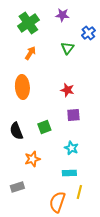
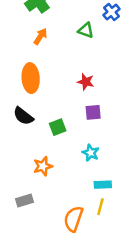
green triangle: (67, 48) -> (86, 30), turned -48
black semicircle: (16, 131) -> (23, 116), moved, turned -30
cyan rectangle: (69, 173) -> (103, 185), moved

